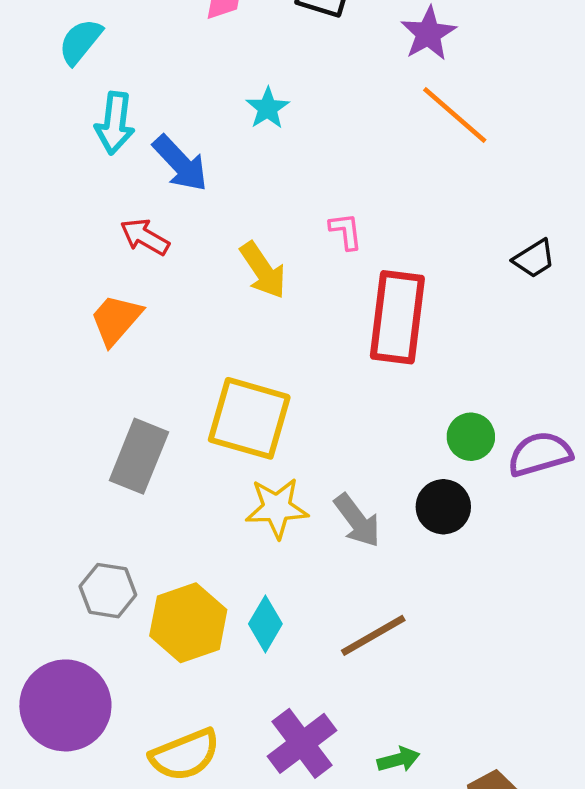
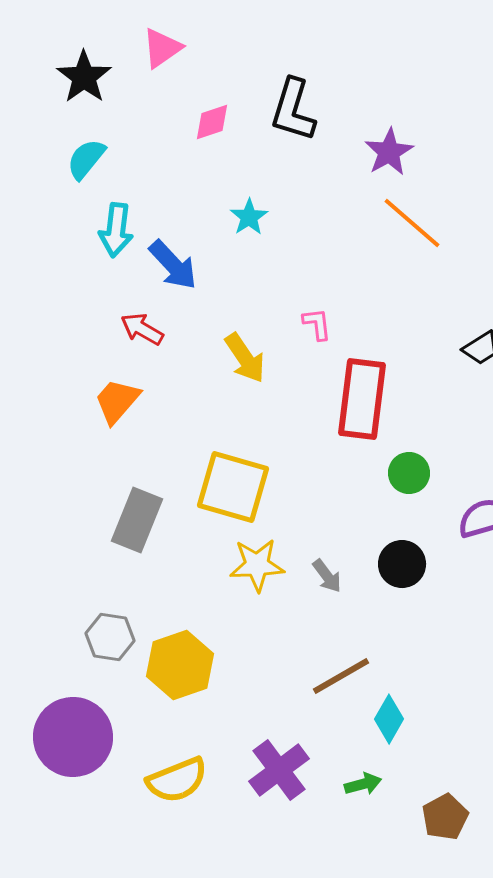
green circle: (471, 437) -> (409, 473), moved
gray arrow: (357, 521) -> (327, 576), size x0.7
cyan diamond: (265, 624) -> (389, 719), moved

